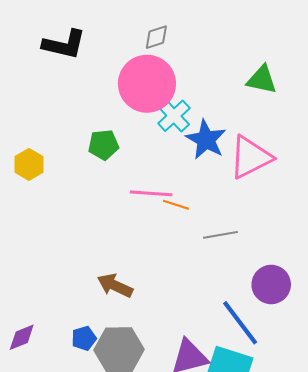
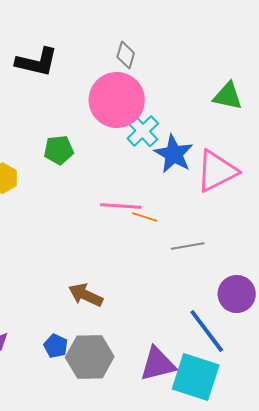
gray diamond: (156, 37) -> (126, 55), turned -56
green pentagon: (104, 145) -> (59, 150), moved
blue pentagon: (84, 338) -> (56, 346), turned -30

